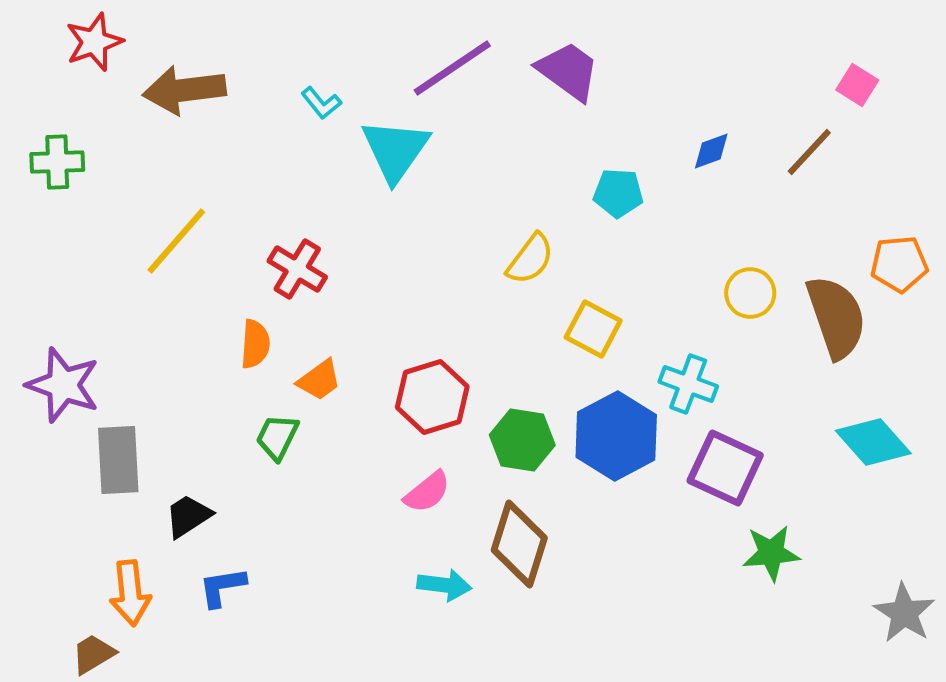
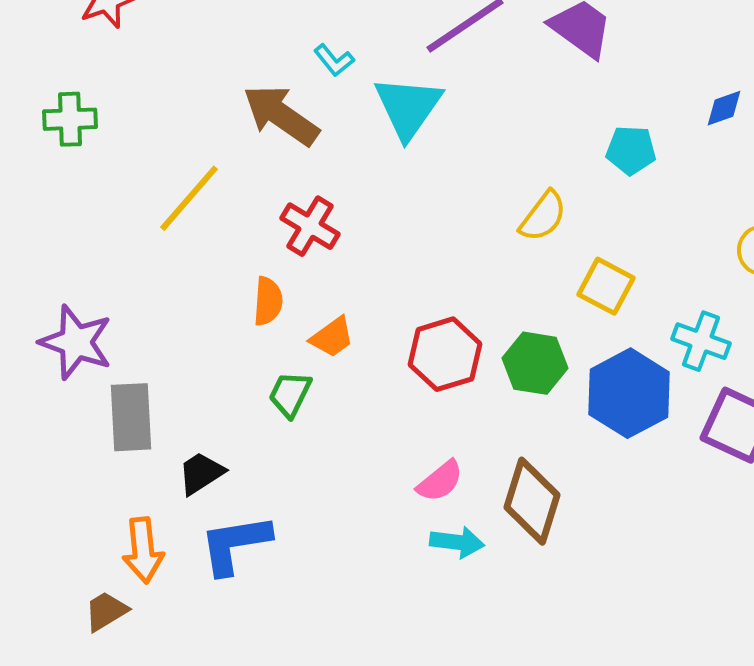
brown arrow: (184, 90) -> (281, 115), moved, turned 42
green hexagon: (522, 440) -> (535, 363), moved
pink semicircle: (427, 492) -> (440, 481), moved
blue L-shape: (222, 587) -> (235, 544), size x1.5

